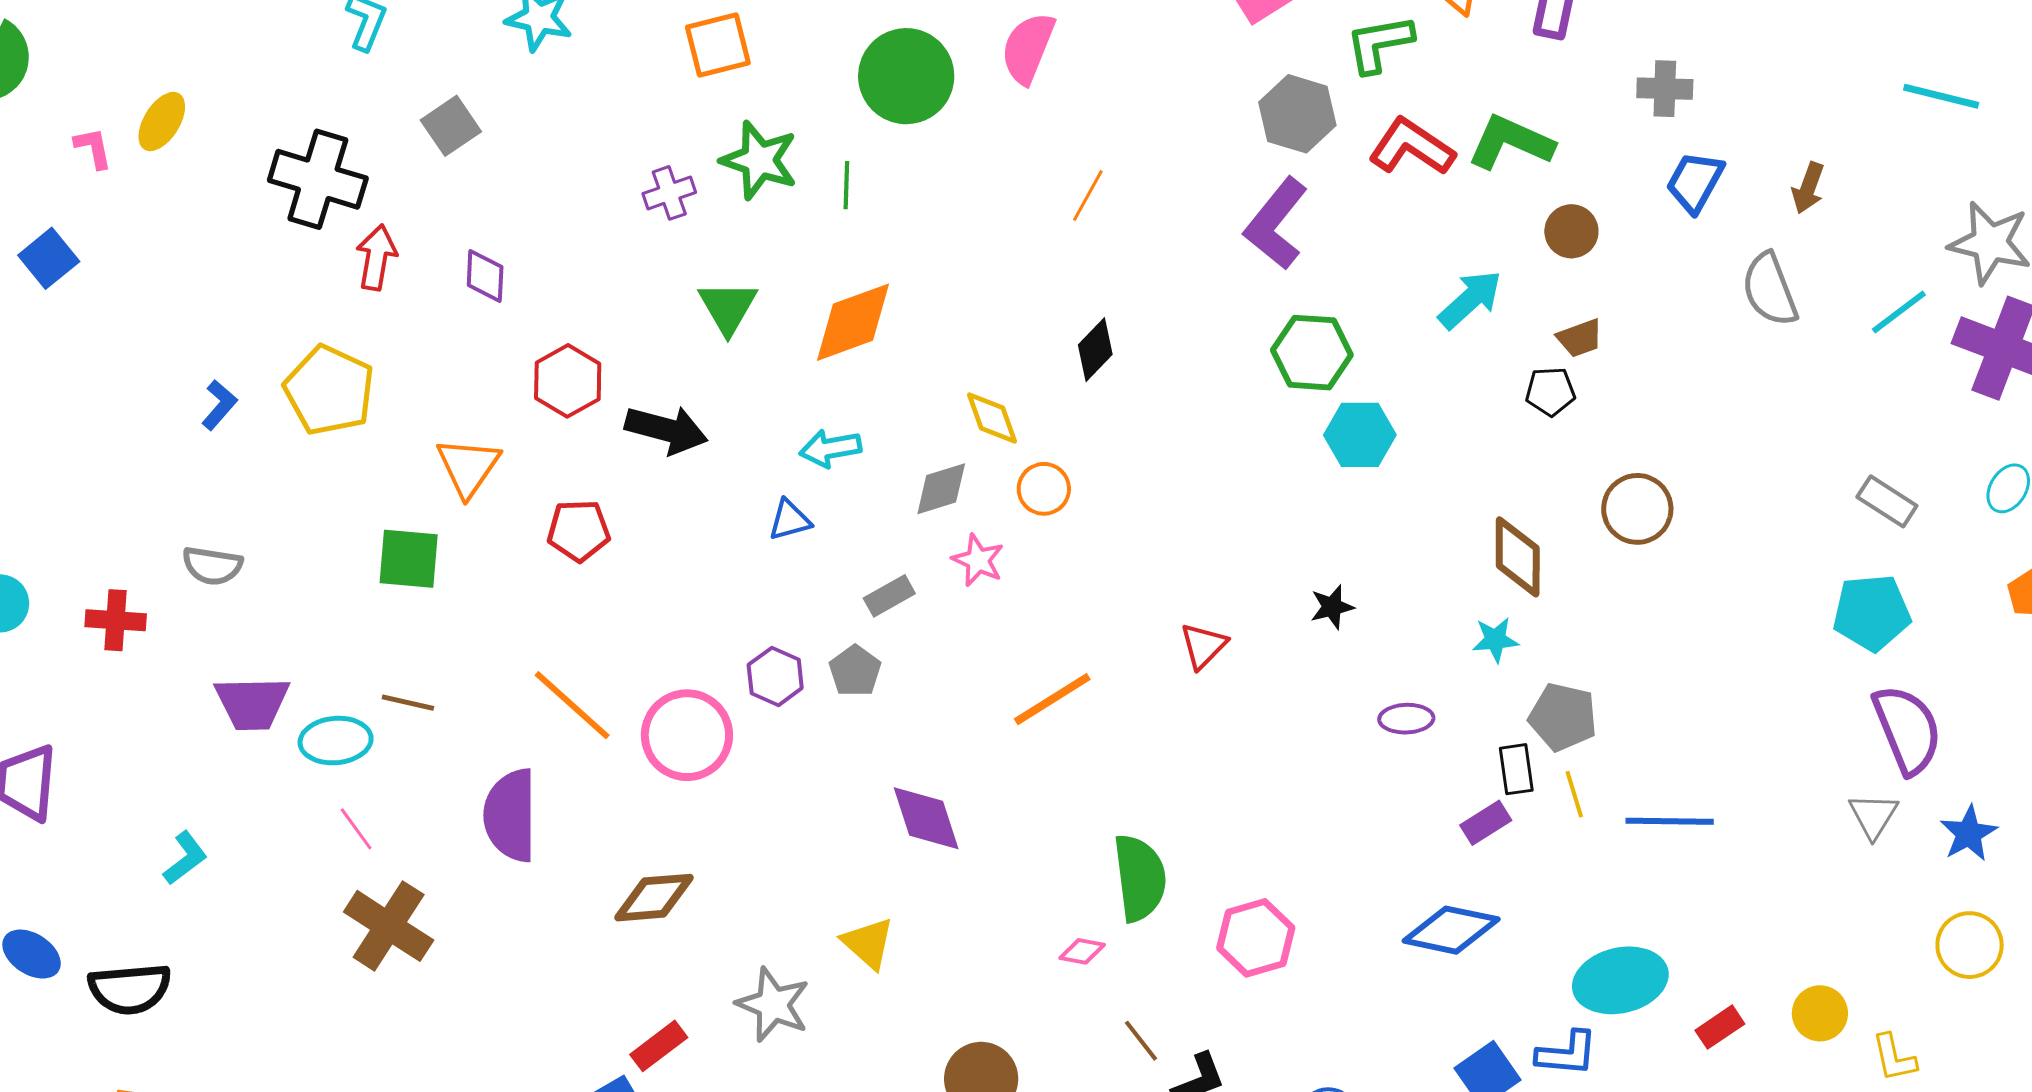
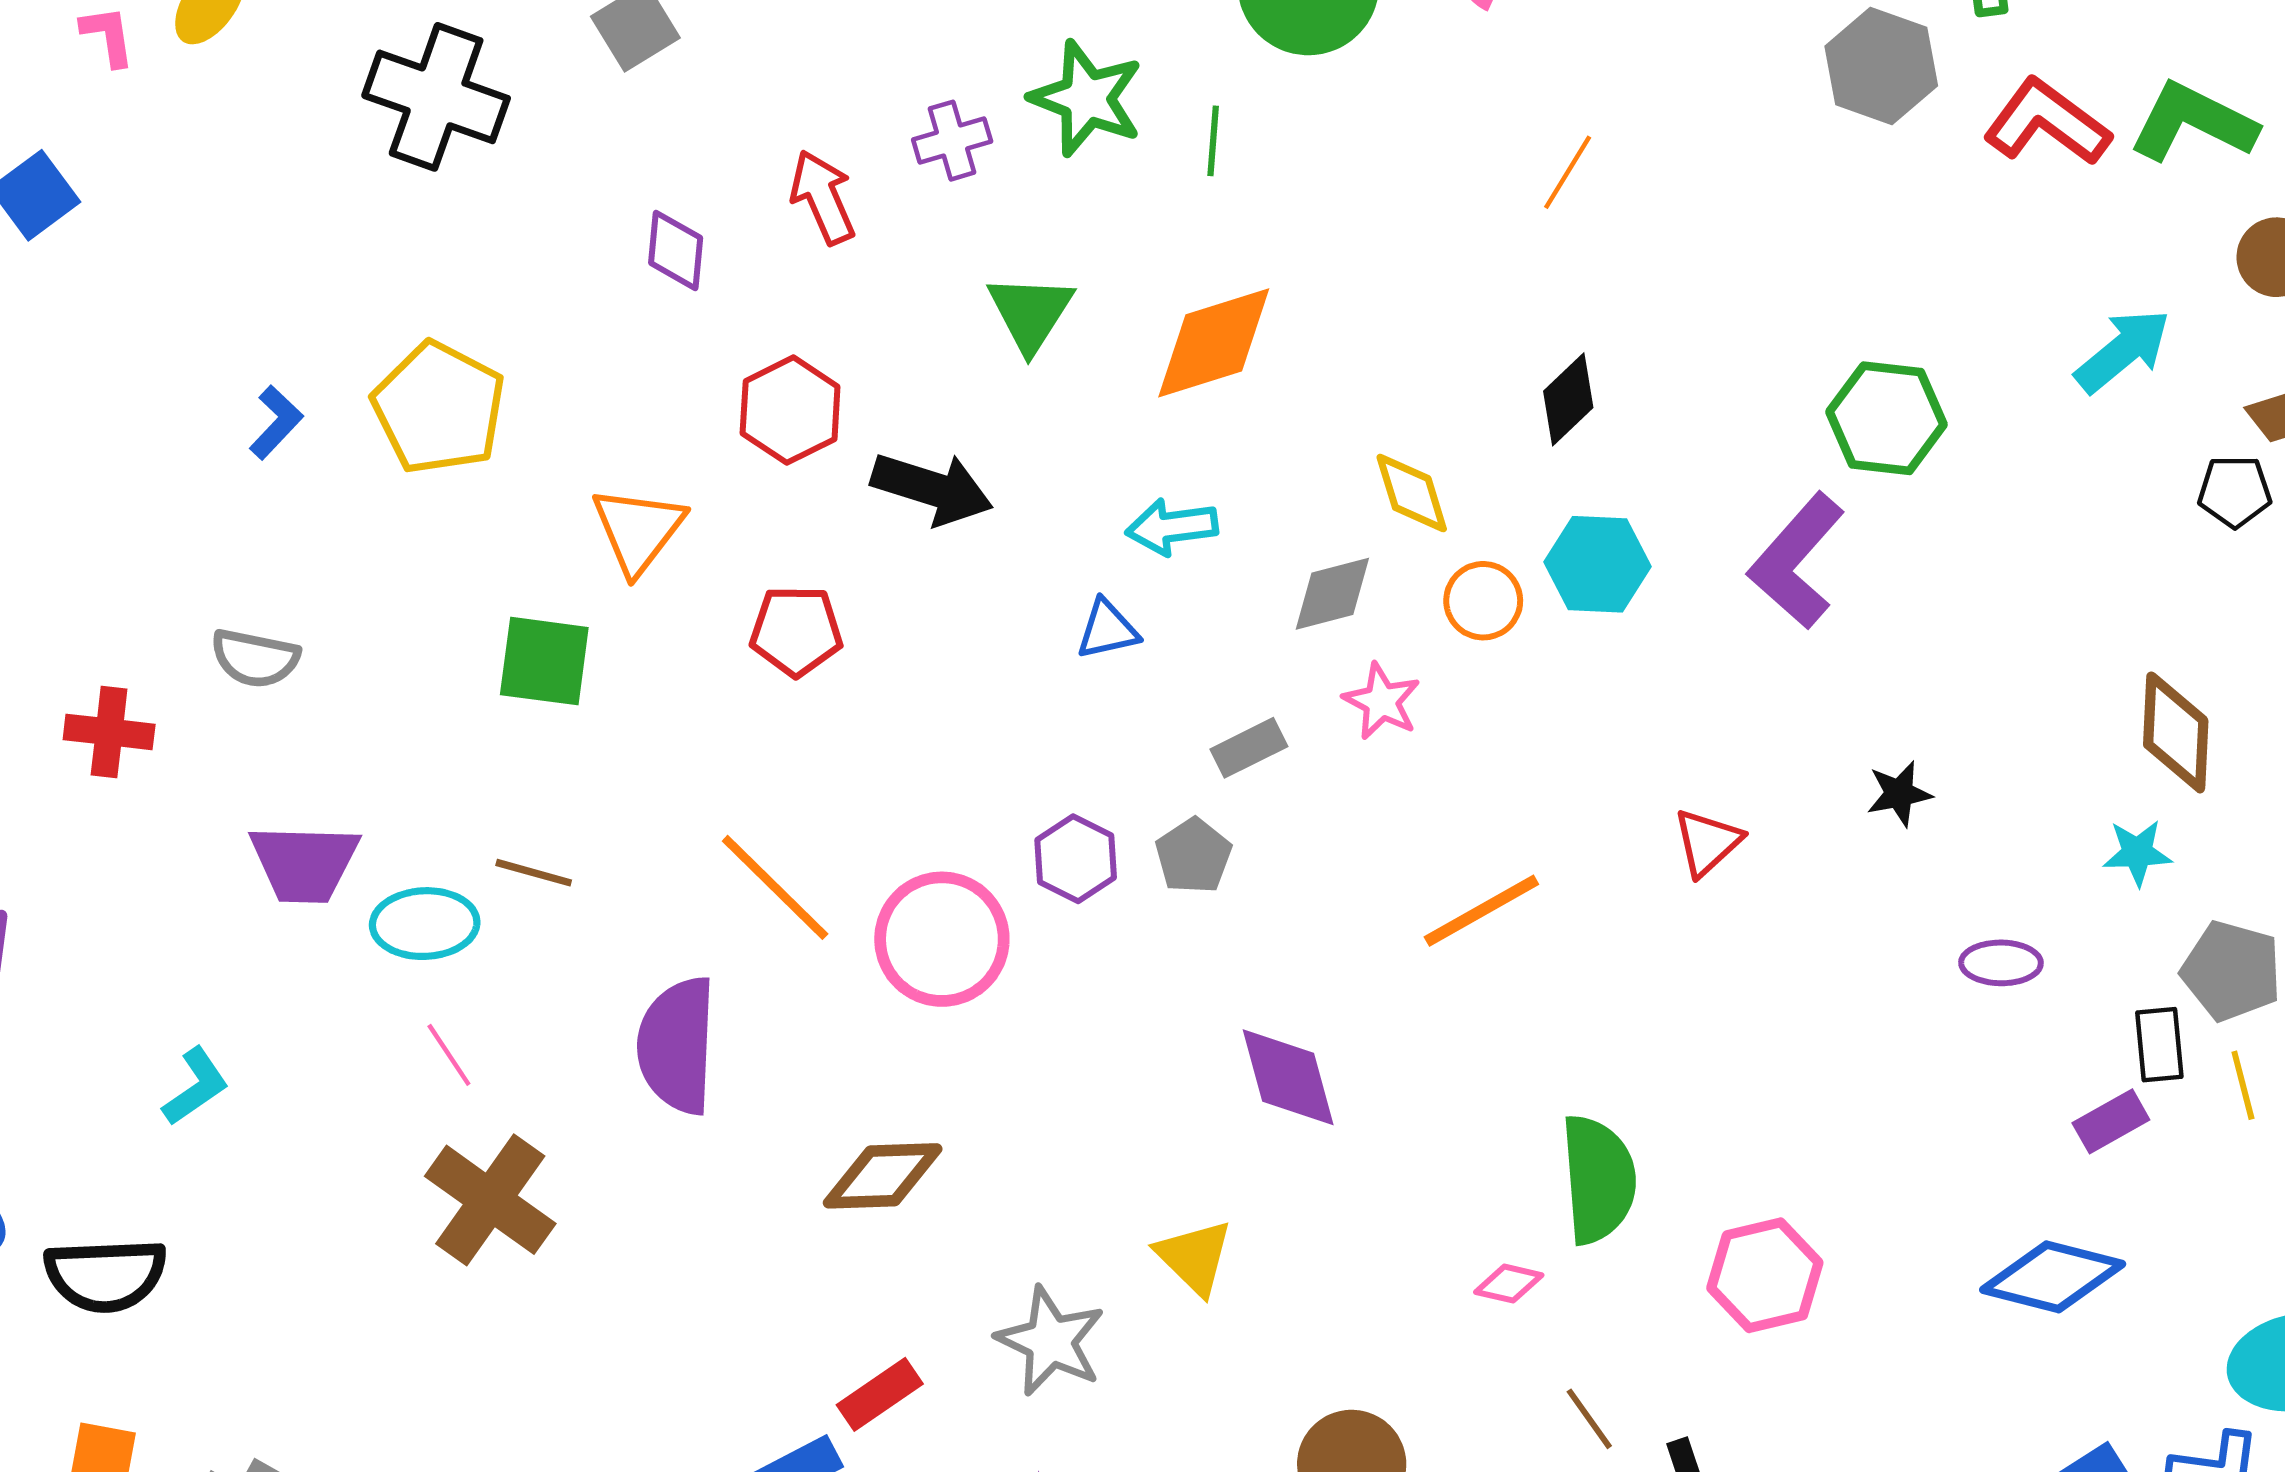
purple L-shape: (1276, 224) -> (1796, 561), moved
red arrow: (376, 257) -> (823, 197), moved, turned -36
cyan hexagon: (1360, 435) -> (1597, 564), moved

